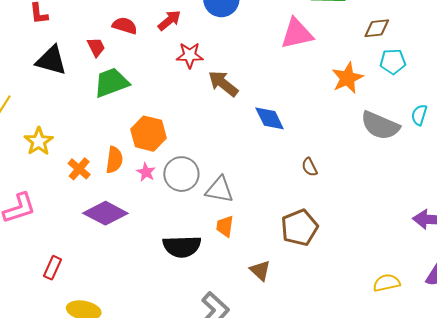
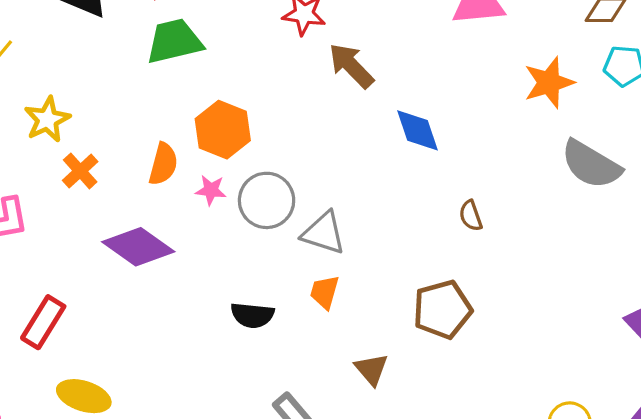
orange cross: (79, 169) -> (80, 171), moved
pink star: (146, 172) -> (211, 190), turned -30
black semicircle: (182, 246) -> (252, 315), size x0.7
red rectangle: (52, 268) -> (43, 322), size x1.4

